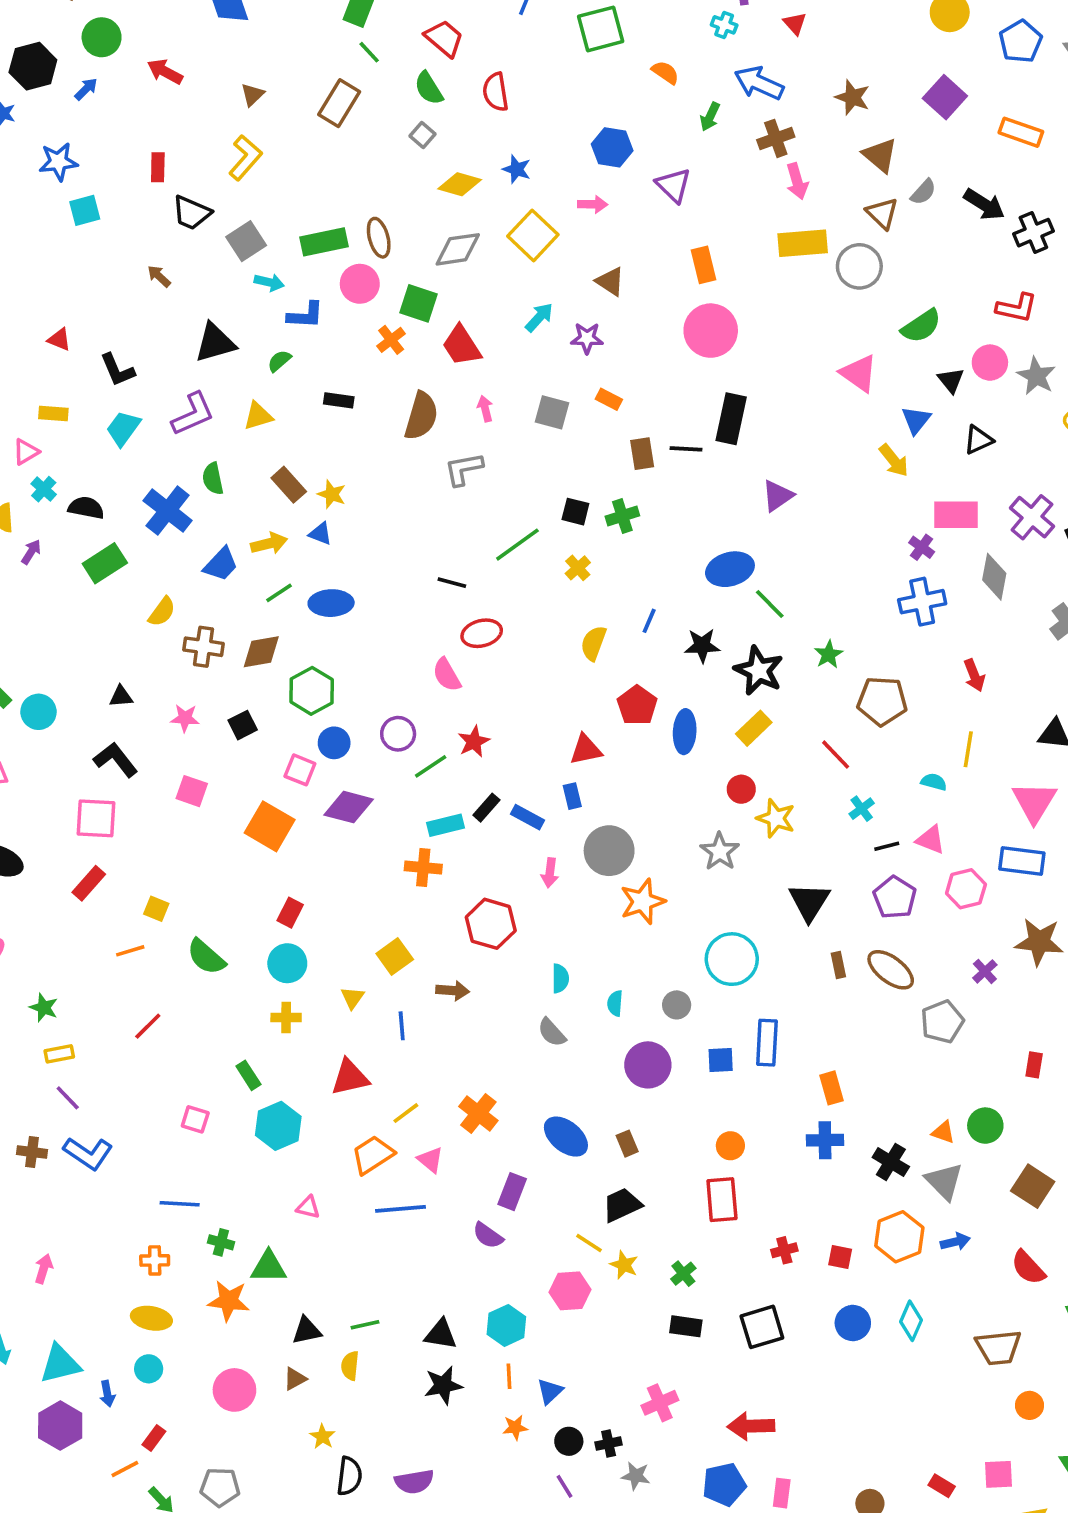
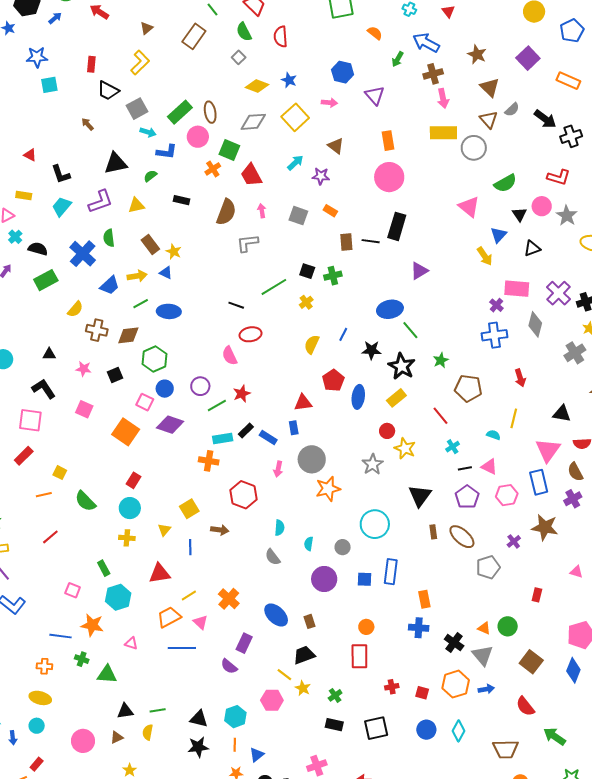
green rectangle: (324, 242) -> (180, 112), turned -35
blue rectangle: (1022, 861) -> (539, 482), turned 65
orange star: (229, 1301) -> (92, 625), moved

